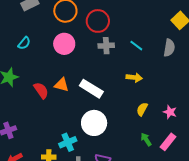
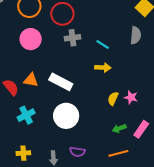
cyan line: (136, 46) -> (103, 45), moved
pink star: (170, 112) -> (131, 97), moved
green arrow: (146, 139) -> (119, 128), turned -72
cyan cross: (68, 142) -> (26, 115), moved

